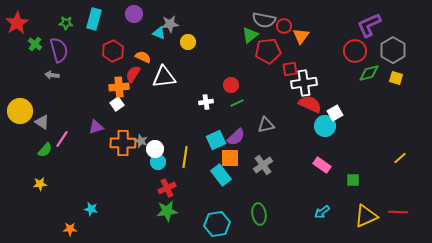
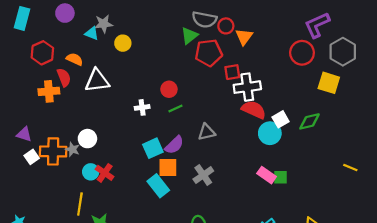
green diamond: (369, 73) -> (310, 121), moved
red semicircle: (133, 74) -> (64, 77), turned 126
yellow square: (396, 78) -> (329, 83), moved, size x1.5
white square: (117, 104) -> (32, 157), moved
purple triangle: (96, 127) -> (24, 134), turned 35
white circle: (155, 149) -> (87, 139), moved
yellow line: (185, 157) -> (80, 204), moved
yellow line: (400, 158) -> (350, 168), turned 64
green square: (353, 180) -> (281, 177), moved
red cross: (167, 188) -> (105, 173), moved, turned -30

